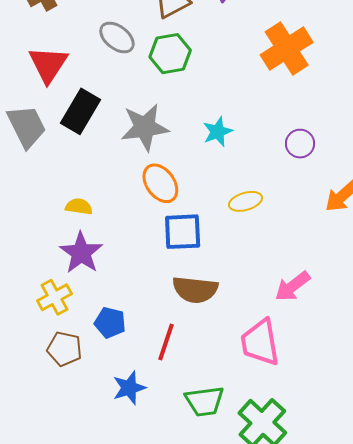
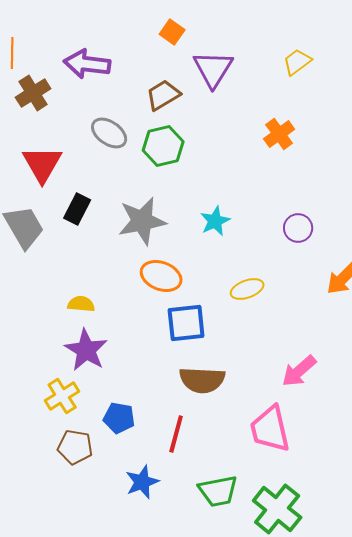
orange cross: (287, 49) -> (279, 134), size x0.6
black rectangle: (81, 111) -> (77, 209), size x0.7
orange ellipse: (160, 183) -> (161, 276), turned -30

